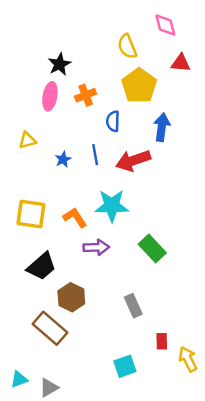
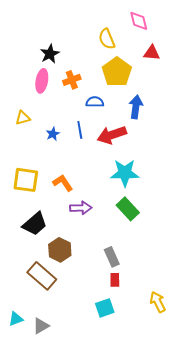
blue semicircle: (113, 121) -> (95, 102), turned 90
cyan star: (112, 206) -> (125, 173), moved
red rectangle: (162, 341) -> (115, 280), moved

